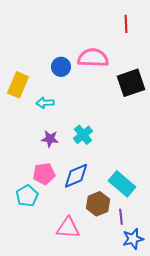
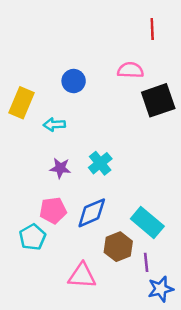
pink semicircle: (93, 58) -> (130, 70), moved, size x0.7

